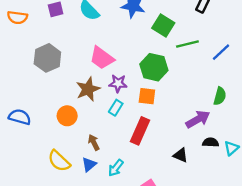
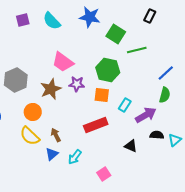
blue line: (221, 52) -> (166, 73), moved
gray hexagon: (47, 58) -> (16, 80), moved
cyan rectangle: (116, 108) -> (125, 105), moved
red rectangle: (140, 131) -> (96, 125), turned 45
yellow semicircle: (59, 161) -> (30, 136), moved

